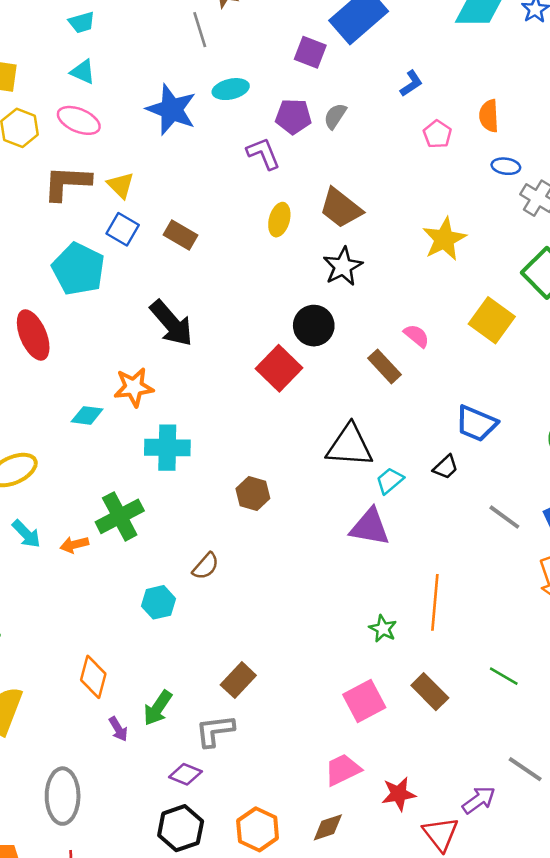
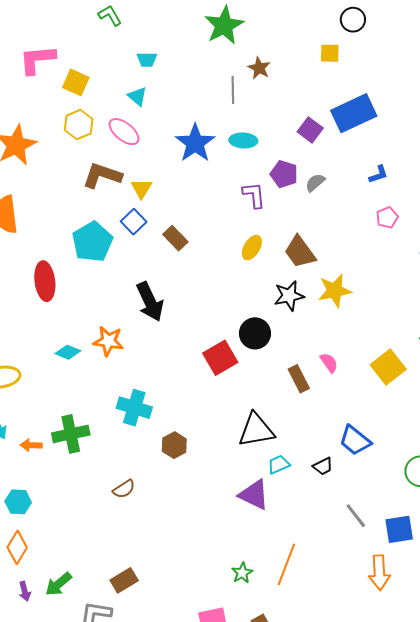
yellow star: (444, 239) -> (335, 291), moved
black triangle: (350, 446) -> (256, 430), turned -30
cyan cross: (167, 448) -> (134, 408), moved
cyan hexagon: (159, 602) -> (18, 502), moved

